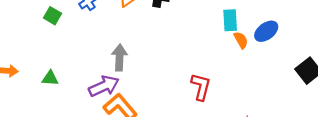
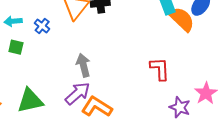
orange semicircle: (241, 40) -> (182, 19), size x1.8
green triangle: (50, 78) -> (30, 101), size x1.8

